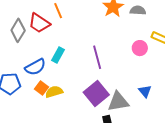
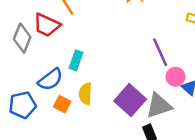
pink circle: (140, 48) -> (175, 77), moved
purple line: (97, 57) -> (160, 52), moved
yellow semicircle: (54, 92) -> (85, 94), moved, turned -60

